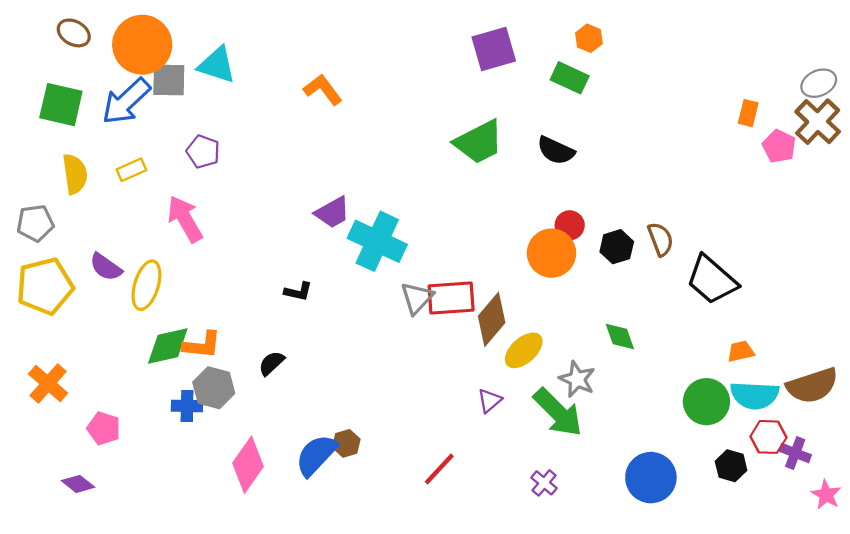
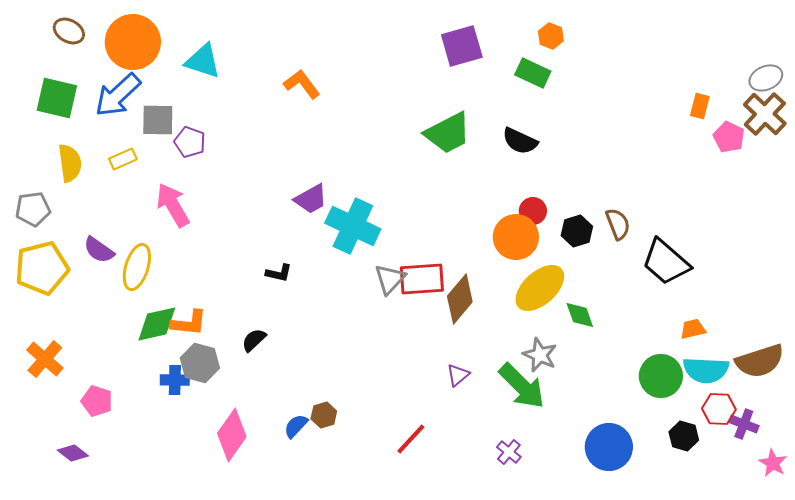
gray square: (169, 80) -> (158, 120), moved
yellow ellipse: (524, 350) -> (540, 288), moved, size x1.4
blue semicircle: (316, 455) -> (296, 426), size x0.6

